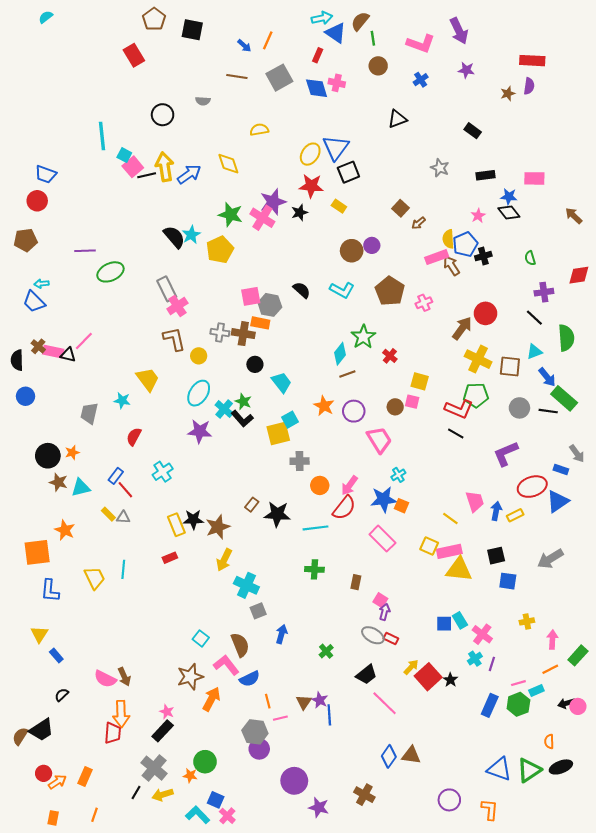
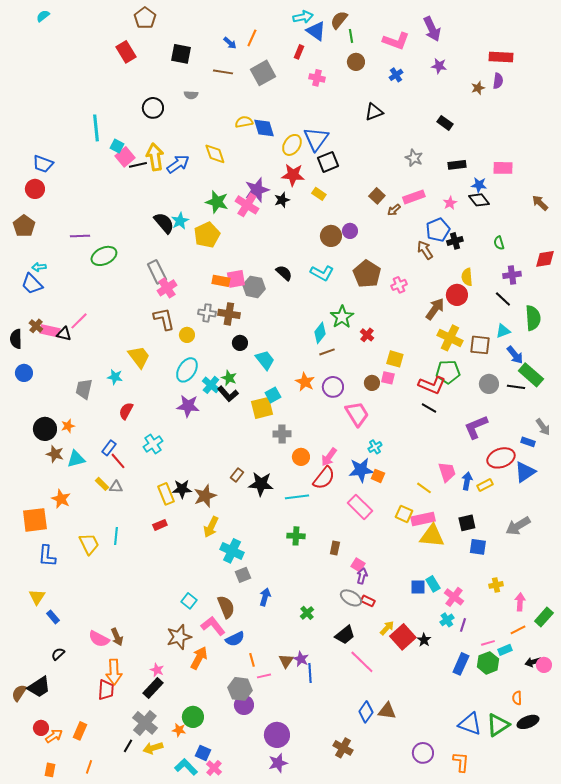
black square: (192, 30) -> (181, 54), moved
blue diamond: (317, 88) -> (264, 128), moved
yellow semicircle: (448, 239) -> (467, 277), moved
brown pentagon: (25, 240) -> (24, 226), turned -30
pink rectangle: (437, 257) -> (414, 197), moved
orange rectangle: (260, 323) -> (221, 281), moved
purple star: (319, 807) -> (278, 763), moved, turned -30

